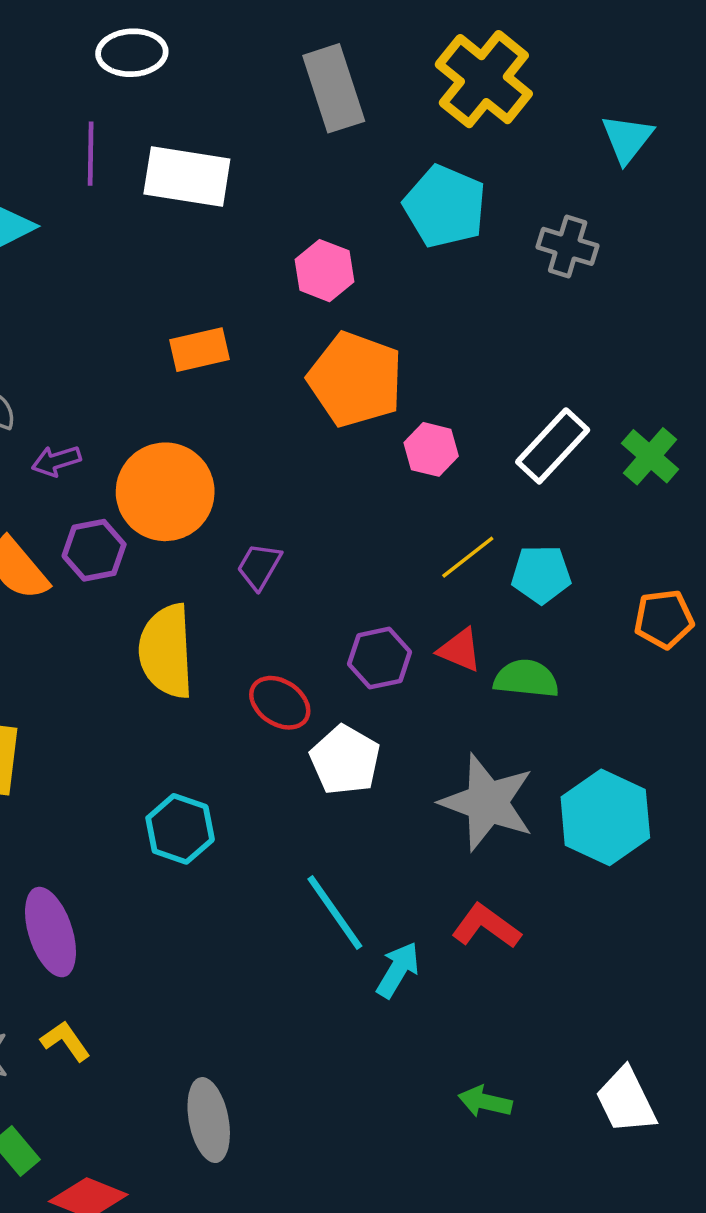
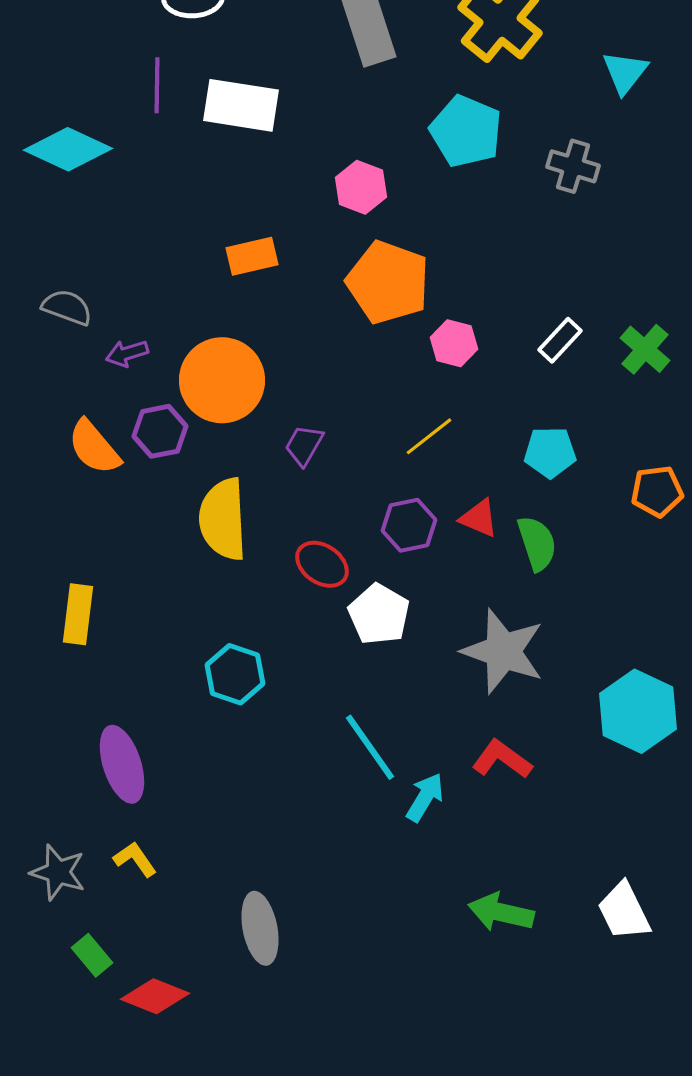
white rectangle: (553, 446) -> (560, 340), size x0.7
yellow line: (468, 557) -> (429, 436), moved
green semicircle: (526, 679) -> (537, 543), turned 66
cyan hexagon: (605, 817) -> (638, 711), moved
green arrow: (485, 1102) -> (501, 912), size x1.4

